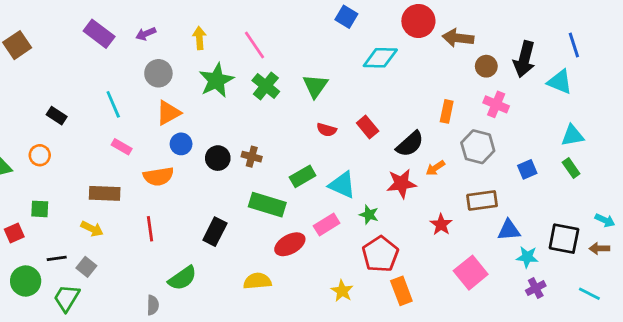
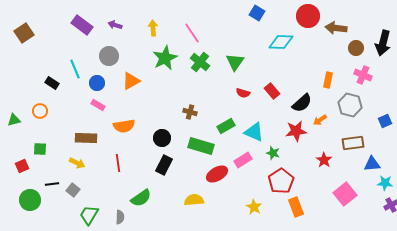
purple arrow: (146, 34) -> (115, 25), turned 40
gray circle: (158, 73) -> (109, 56), moved
cyan line: (113, 104) -> (75, 69), moved
blue circle: (181, 144) -> (97, 83), moved
black circle: (218, 158) -> (162, 138), moved
green trapezoid: (67, 298) -> (89, 215), moved

